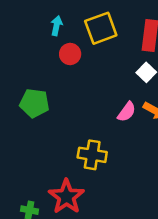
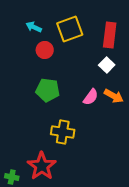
cyan arrow: (57, 26) -> (34, 27), turned -77
green pentagon: (34, 103) -> (48, 90), moved

